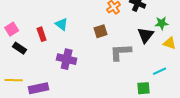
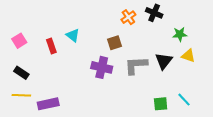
black triangle: (146, 35) -> (164, 61), moved
black rectangle: (20, 48) -> (21, 73), moved
purple cross: (67, 59) -> (102, 67), moved
cyan line: (160, 71) -> (184, 100), moved, turned 72

